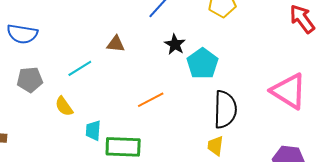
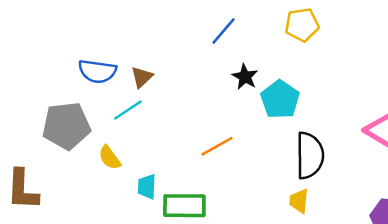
blue semicircle: (22, 34) -> (97, 71), moved
brown triangle: (116, 44) -> (142, 77), moved, turned -48
gray pentagon: (30, 80) -> (66, 126), size x1.5

